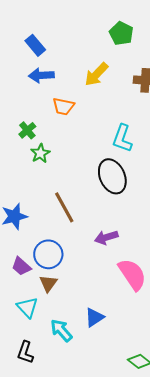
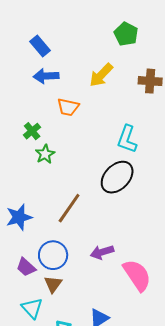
black ellipse: (112, 176) -> (117, 177), turned 68
brown line: (64, 207) -> (69, 208), turned 64
purple arrow: (106, 237) -> (102, 252), moved

